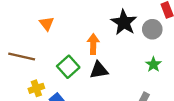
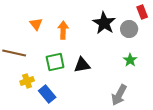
orange arrow: (93, 44) -> (63, 30), moved
green square: (68, 67) -> (55, 62), turned 30

